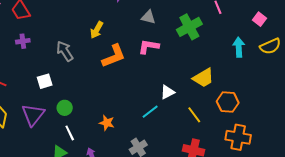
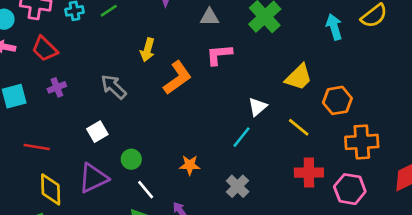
purple triangle: (33, 115) -> (93, 178), turned 40

